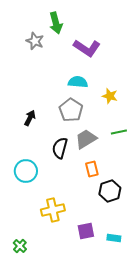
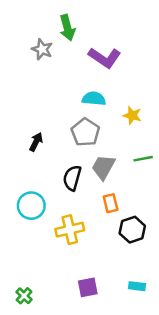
gray trapezoid: (86, 139) -> (103, 167), turned -30
yellow cross: (53, 210) -> (70, 230), moved
purple square: (86, 231) -> (88, 287), moved

